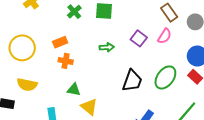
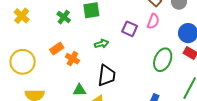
orange cross: (66, 61) -> (72, 59), moved, turned 32
black trapezoid: (132, 81) -> (107, 75), moved

